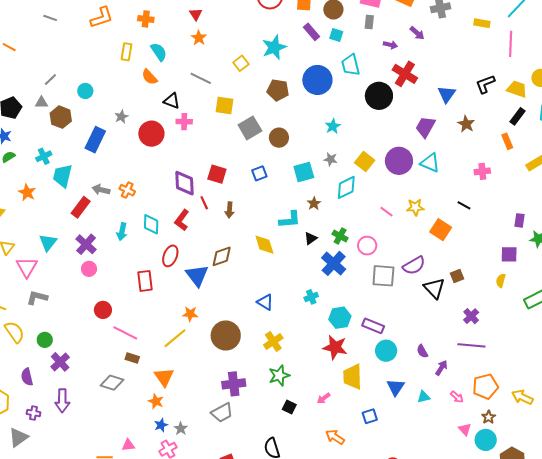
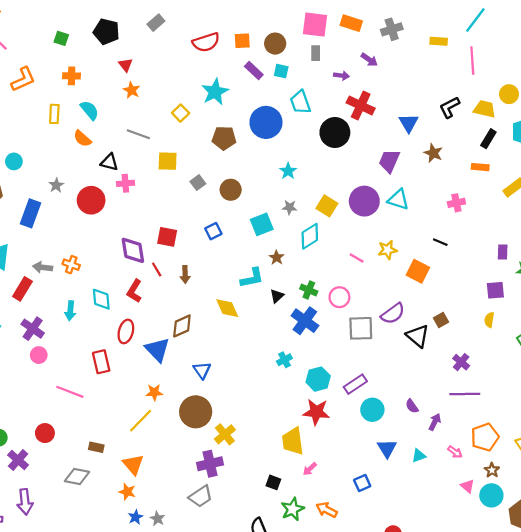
gray square: (250, 128) -> (198, 183), size x0.6
orange rectangle: (507, 141) -> (480, 167), turned -56
blue triangle: (265, 302) -> (202, 370), moved, turned 30
red circle: (103, 310) -> (45, 433), moved
purple rectangle: (373, 326) -> (355, 384), turned -50
pink line: (125, 333) -> (70, 392), moved
yellow cross: (273, 342) -> (225, 434), moved
green star: (279, 376) -> (293, 509), moved
yellow trapezoid: (353, 377) -> (293, 441), moved

